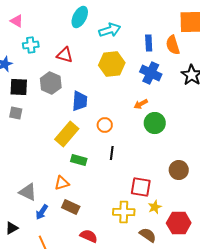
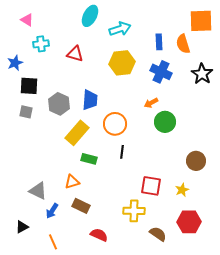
gray hexagon: (51, 83) -> (59, 104), moved
orange circle: (105, 125) -> (115, 124), size x1.5
brown circle: (179, 170) -> (196, 161), moved
yellow star: (155, 207) -> (182, 190), moved

